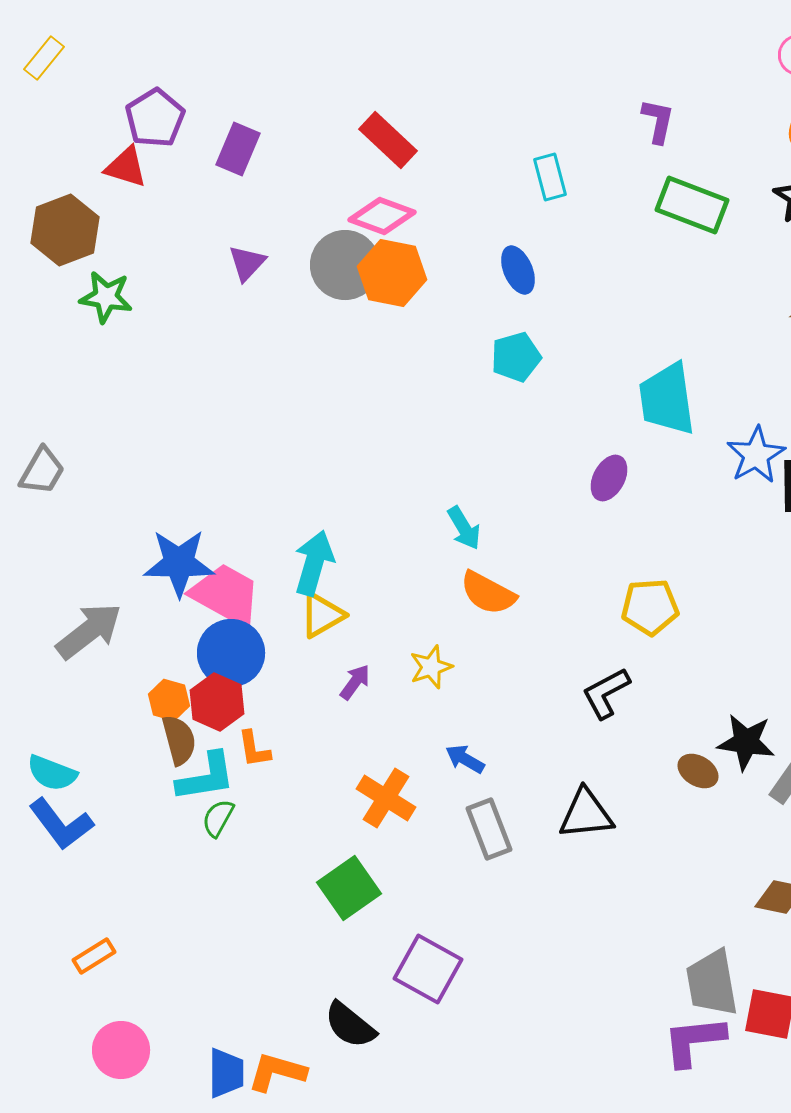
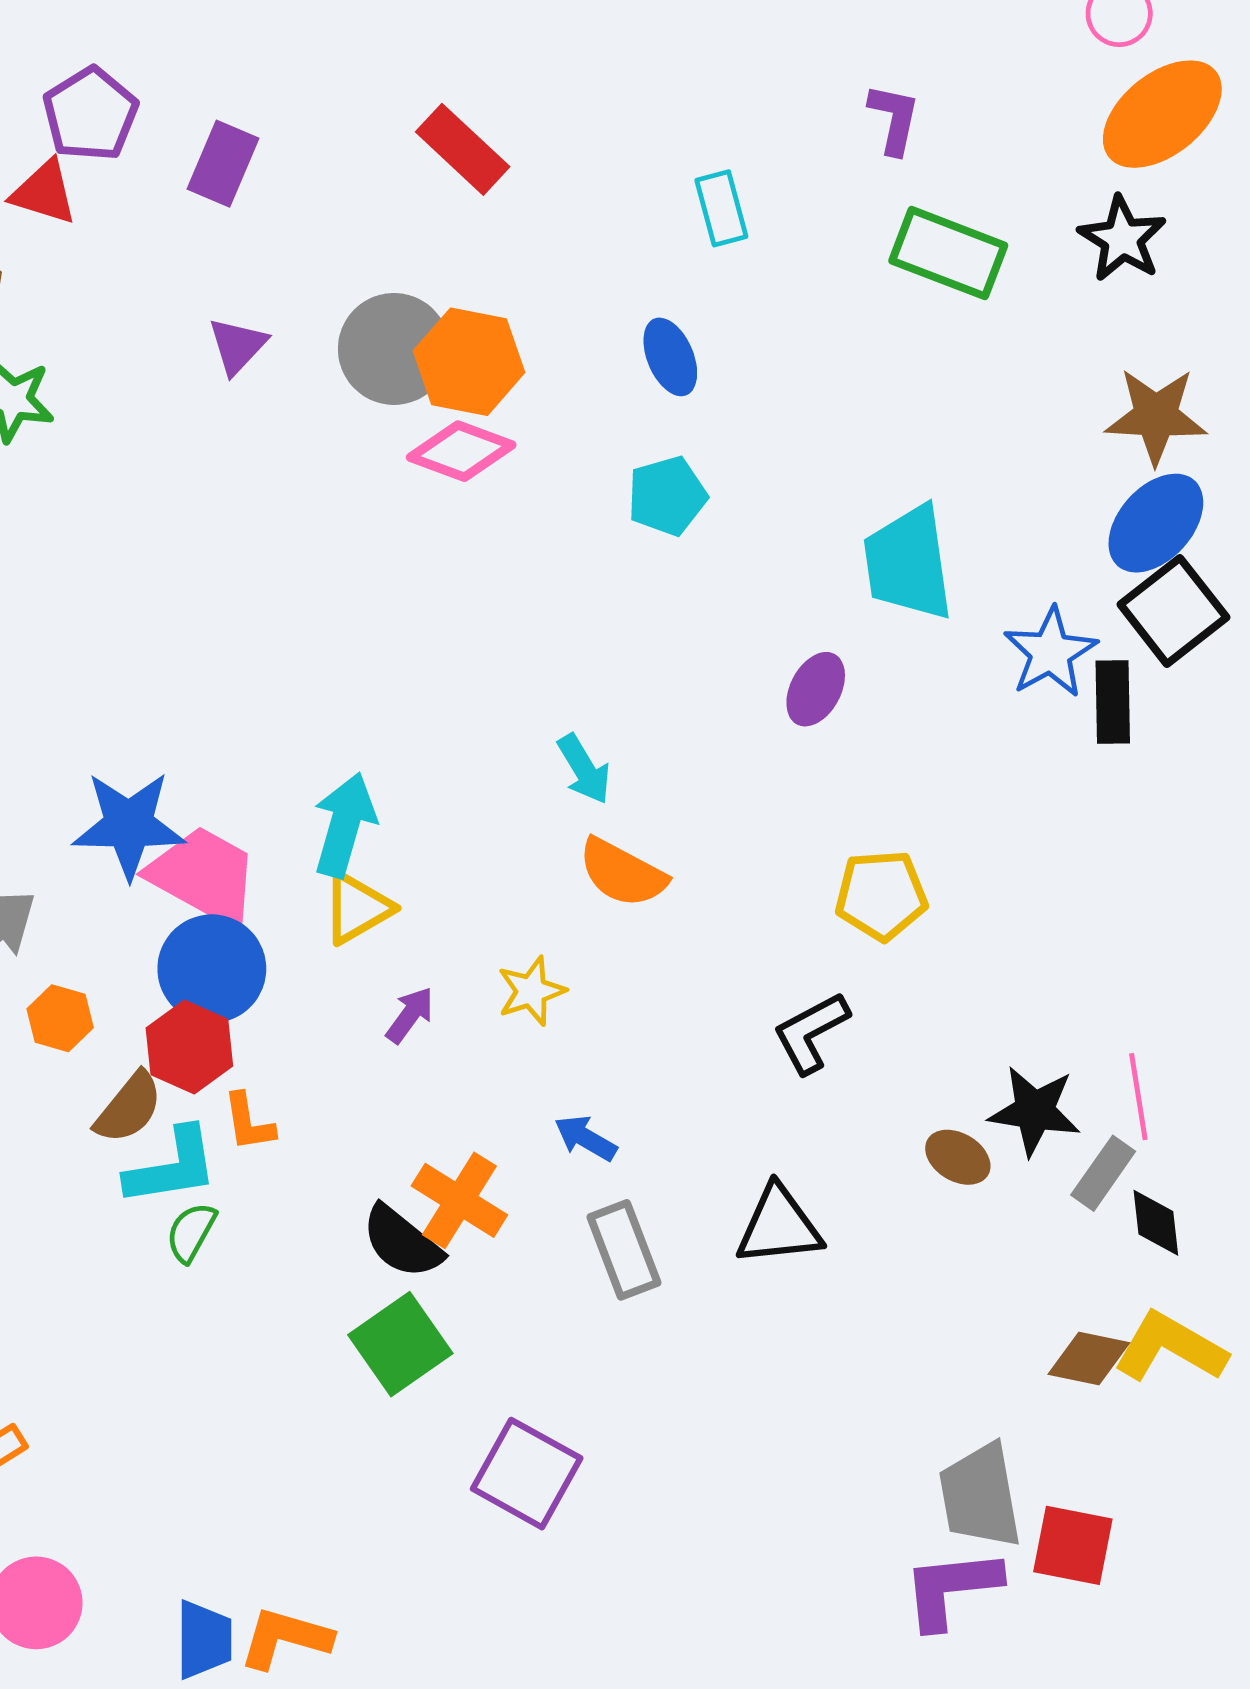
pink diamond: (382, 216) -> (461, 451), moved
orange hexagon: (169, 700) -> (60, 1018), moved
brown semicircle: (179, 740) -> (129, 1108), turned 54
black semicircle: (350, 1025) -> (402, 1242), moved

